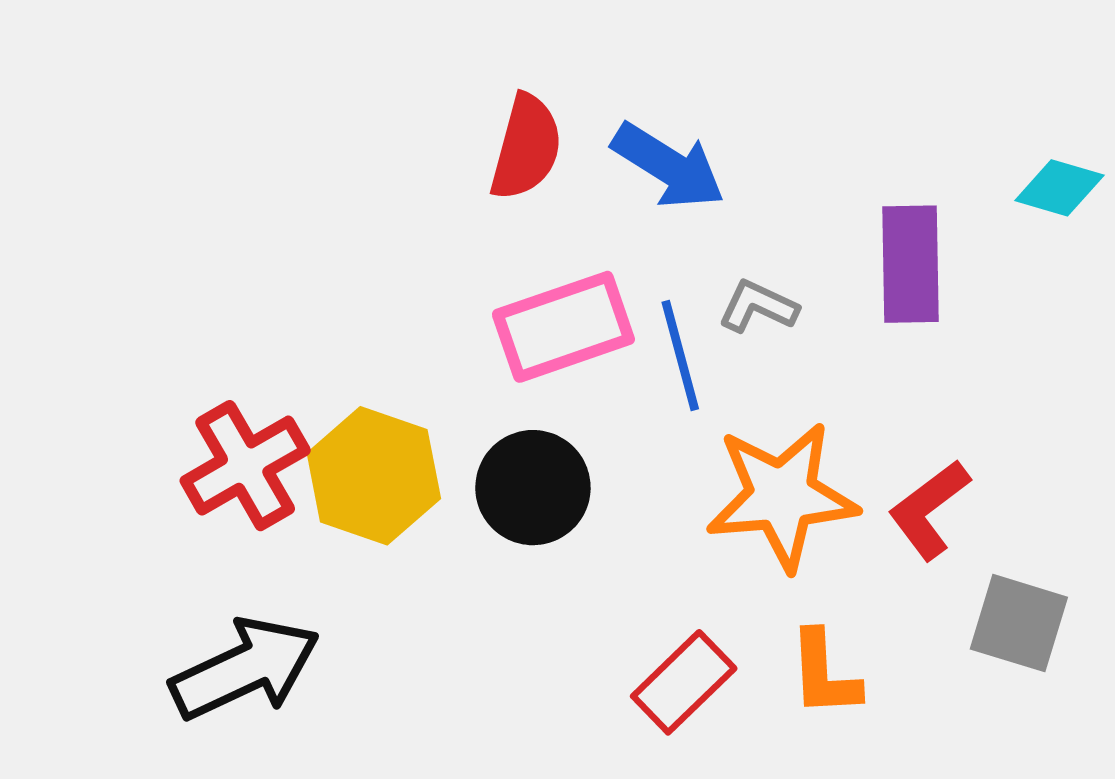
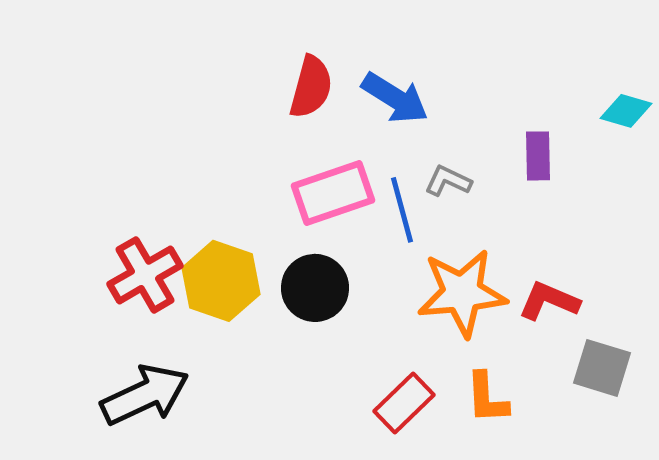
purple rectangle: (910, 264) -> (538, 156), size x0.7
red L-shape: (929, 510) -> (549, 301), turned 60

